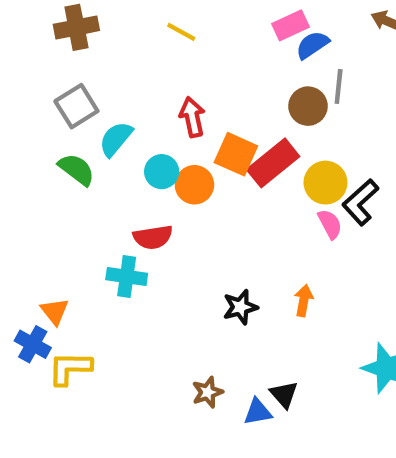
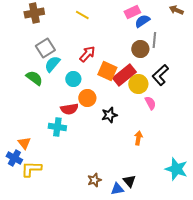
gray square: (76, 106) -> (45, 48), moved
red arrow: (192, 117) -> (87, 54), turned 54
yellow circle: (325, 183) -> (138, 84), moved
orange circle: (194, 185) -> (87, 98), moved
black L-shape: (360, 202) -> (160, 75), moved
black star: (240, 307) -> (109, 115), moved

